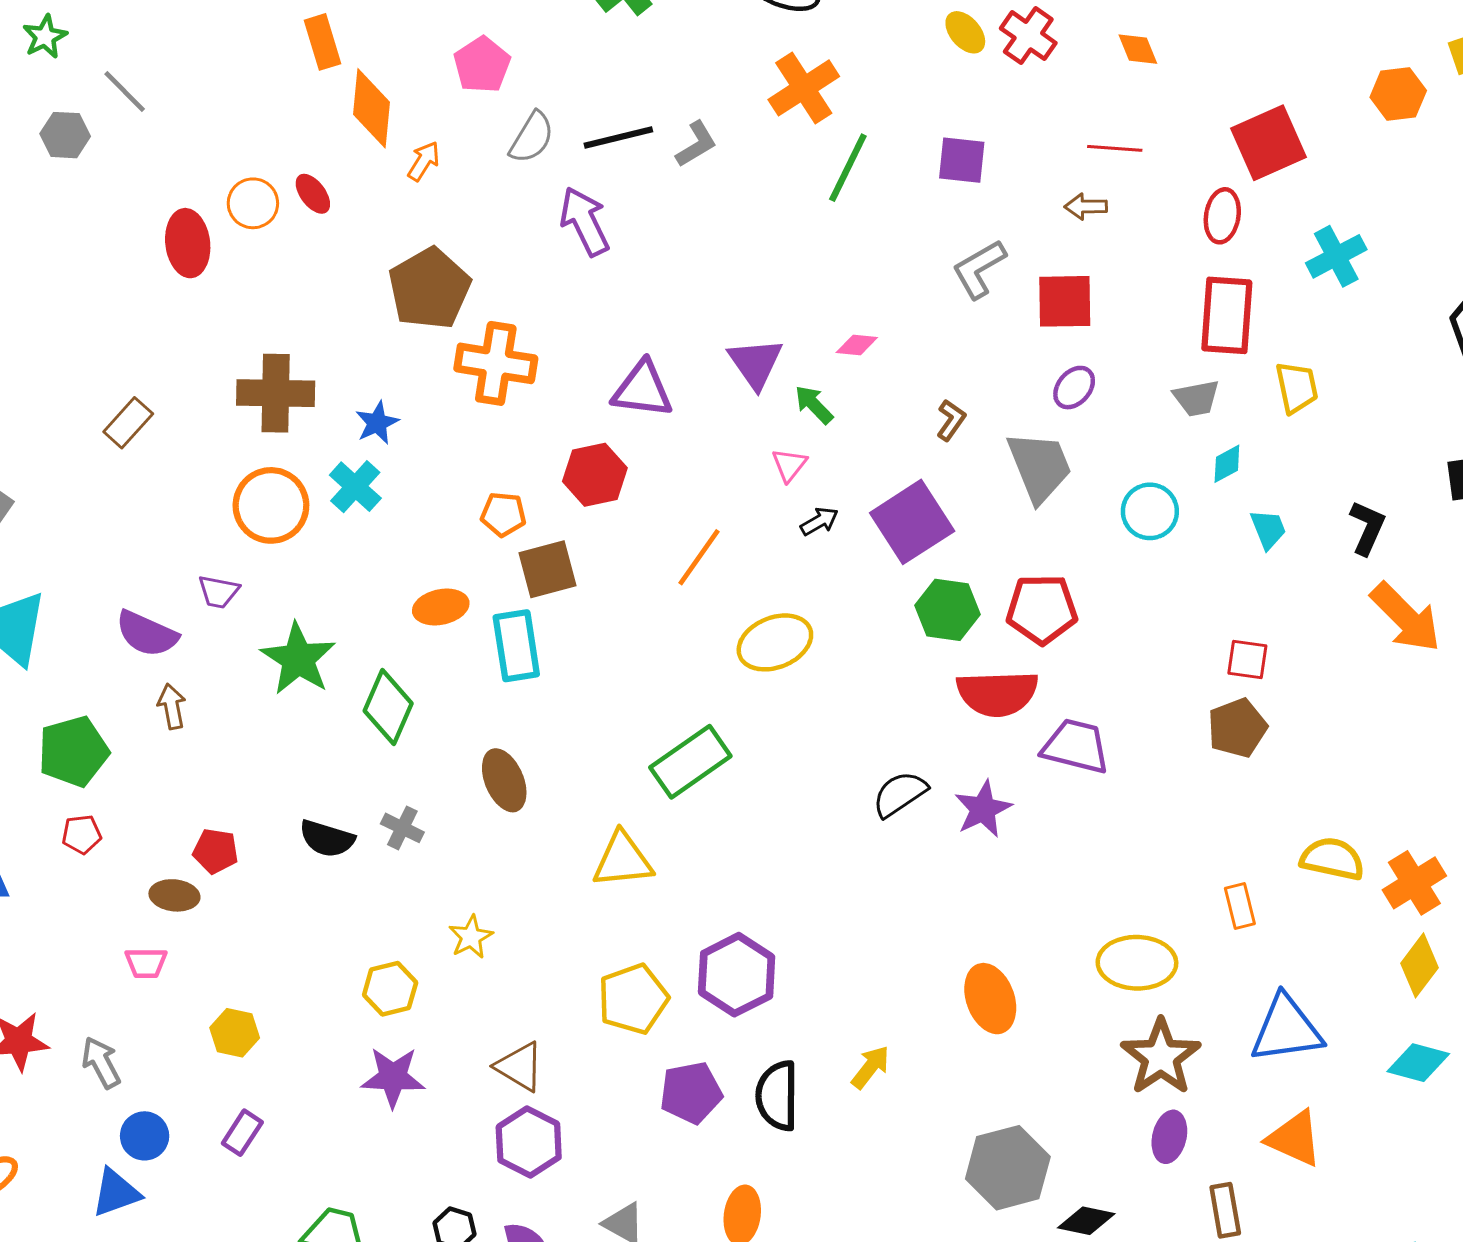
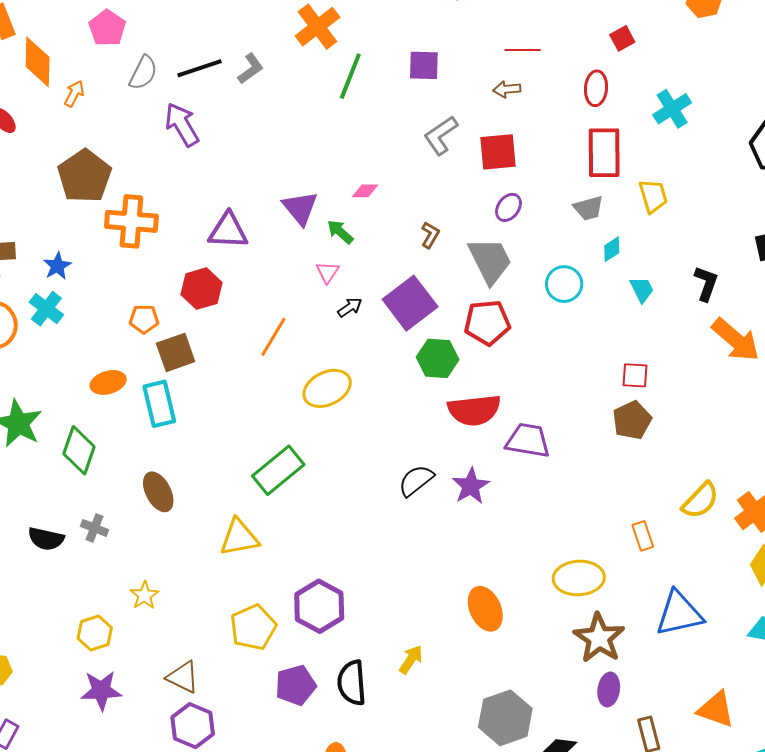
red square: (1268, 143) -> (622, 38), size x0.5
red pentagon: (1042, 609) -> (487, 323), moved
yellow semicircle: (1332, 859) -> (700, 500), turned 126
orange triangle: (1294, 1138) -> (716, 709), moved

